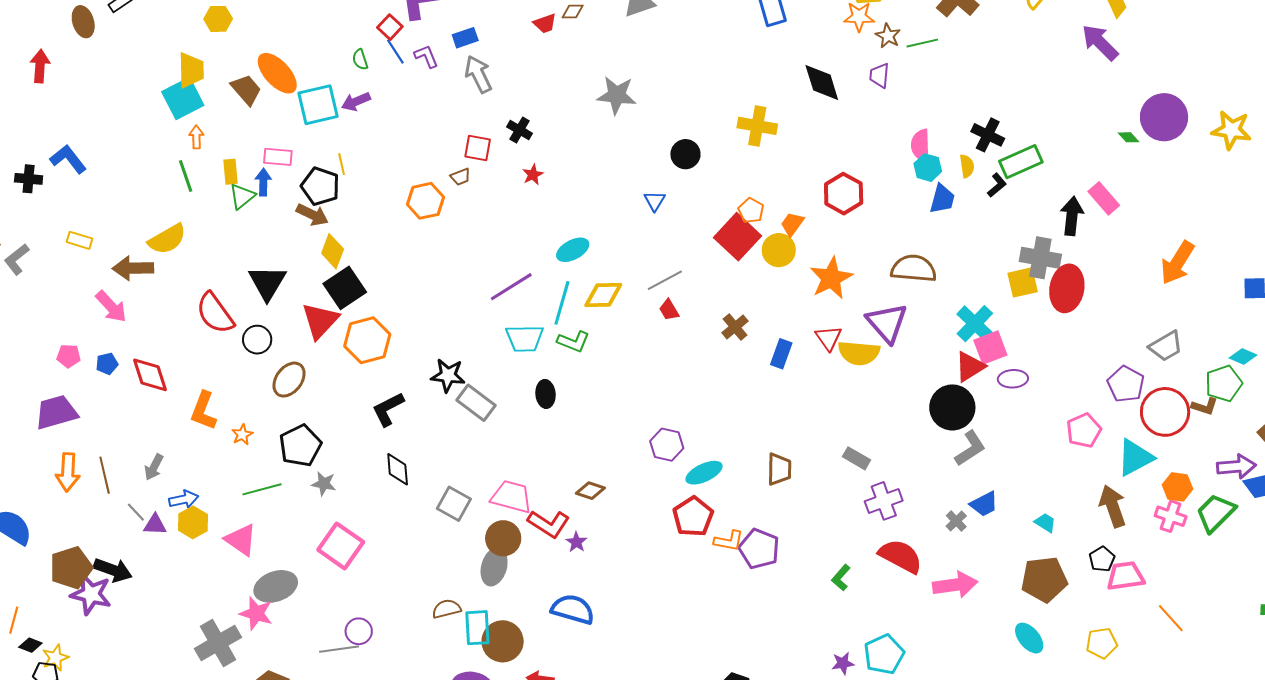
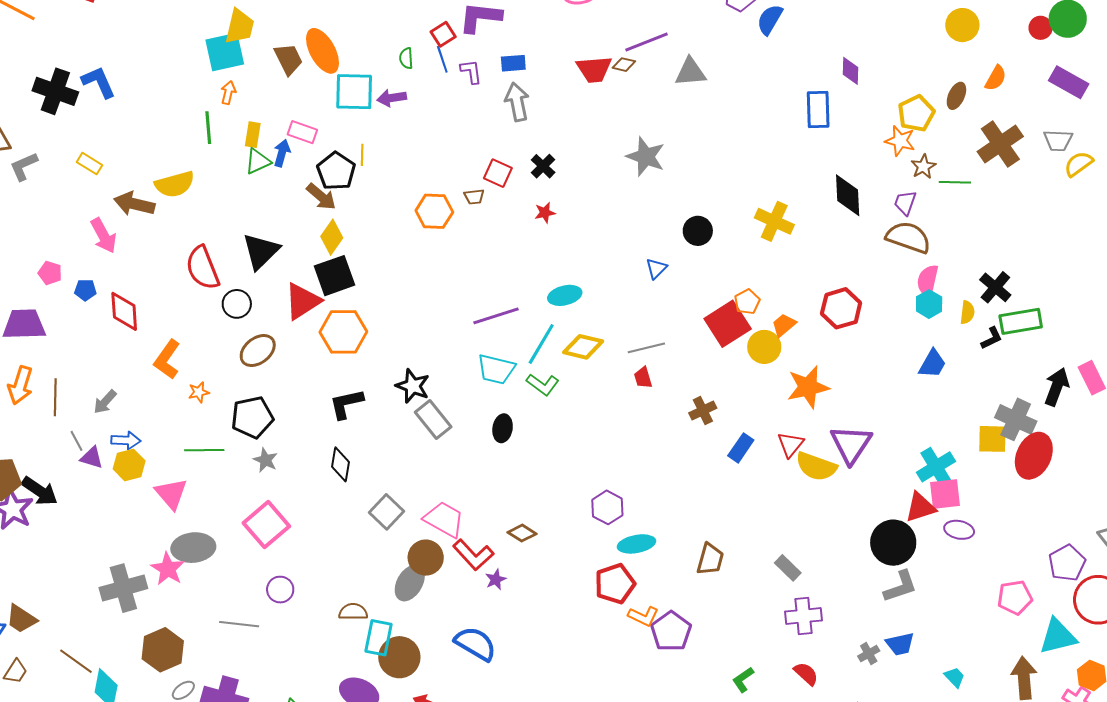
red trapezoid: (545, 23) -> (594, 69), size x1.5
black cross: (29, 179) -> (55, 91), size x1.6
blue trapezoid: (942, 199) -> (932, 364), moved
brown semicircle: (914, 269) -> (908, 237), moved
red semicircle: (901, 556) -> (806, 674), size x0.6
purple circle: (359, 631) -> (280, 590), moved

